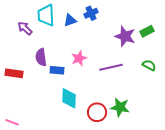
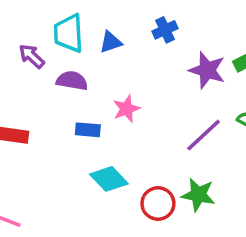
blue cross: (91, 13) -> (165, 30), moved
purple semicircle: (41, 57) -> (72, 81), moved, turned 108
purple line: (111, 67) -> (204, 135), moved, turned -30
cyan diamond: (69, 98) -> (109, 179), turned -45

